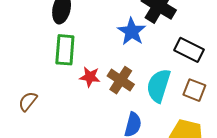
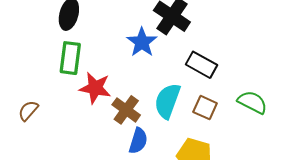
red star: (90, 77) -> (95, 88), size x1.4
brown cross: (121, 80) -> (126, 110), moved

